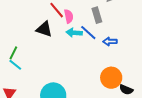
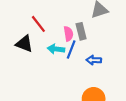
pink semicircle: (69, 16) -> (68, 34), moved
blue line: (88, 33) -> (71, 50), turned 66

